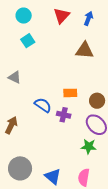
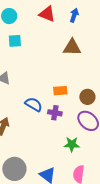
red triangle: (62, 16) -> (47, 14), turned -48
cyan square: (28, 41) -> (15, 41), turned 32
green star: (89, 146) -> (72, 144), moved

